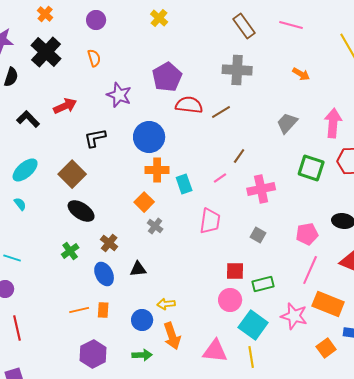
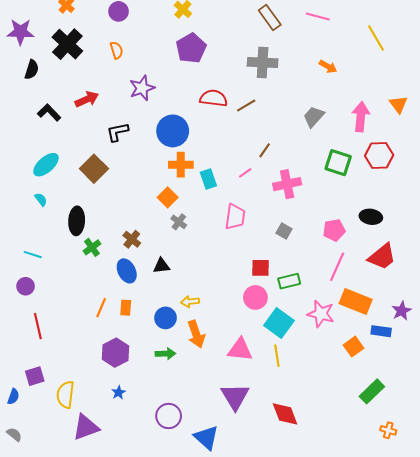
purple pentagon: (167, 77) -> (191, 48), moved
purple star: (119, 95) -> (142, 88), turned 30
black ellipse: (81, 211) -> (77, 221), moved, turned 60
orange line: (79, 310) -> (101, 308), turned -54

